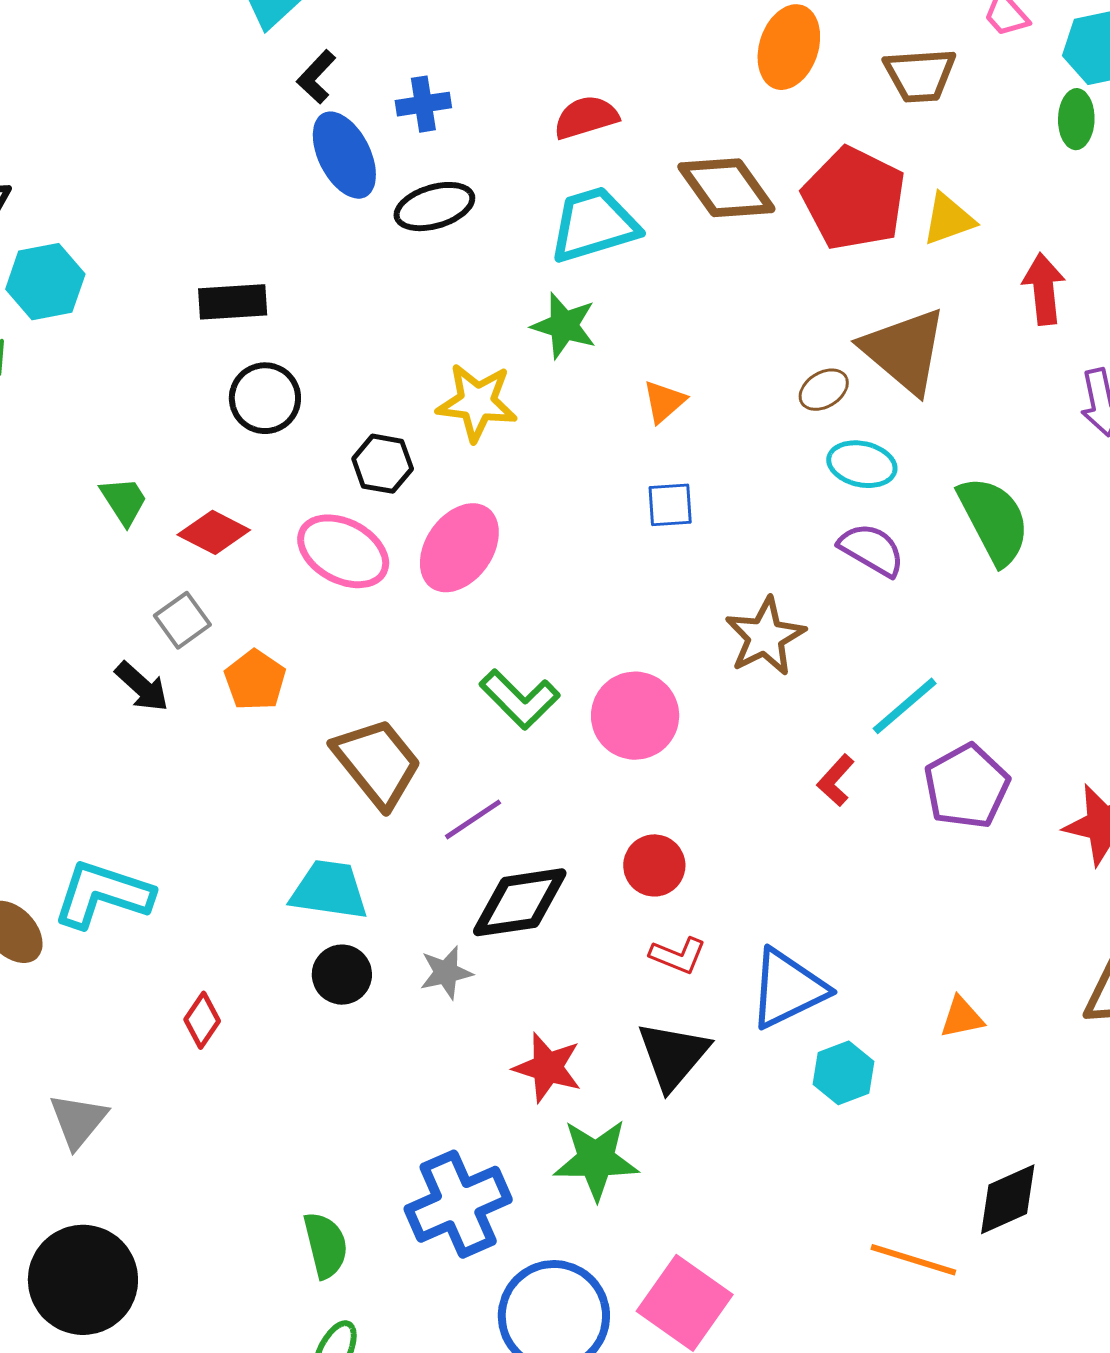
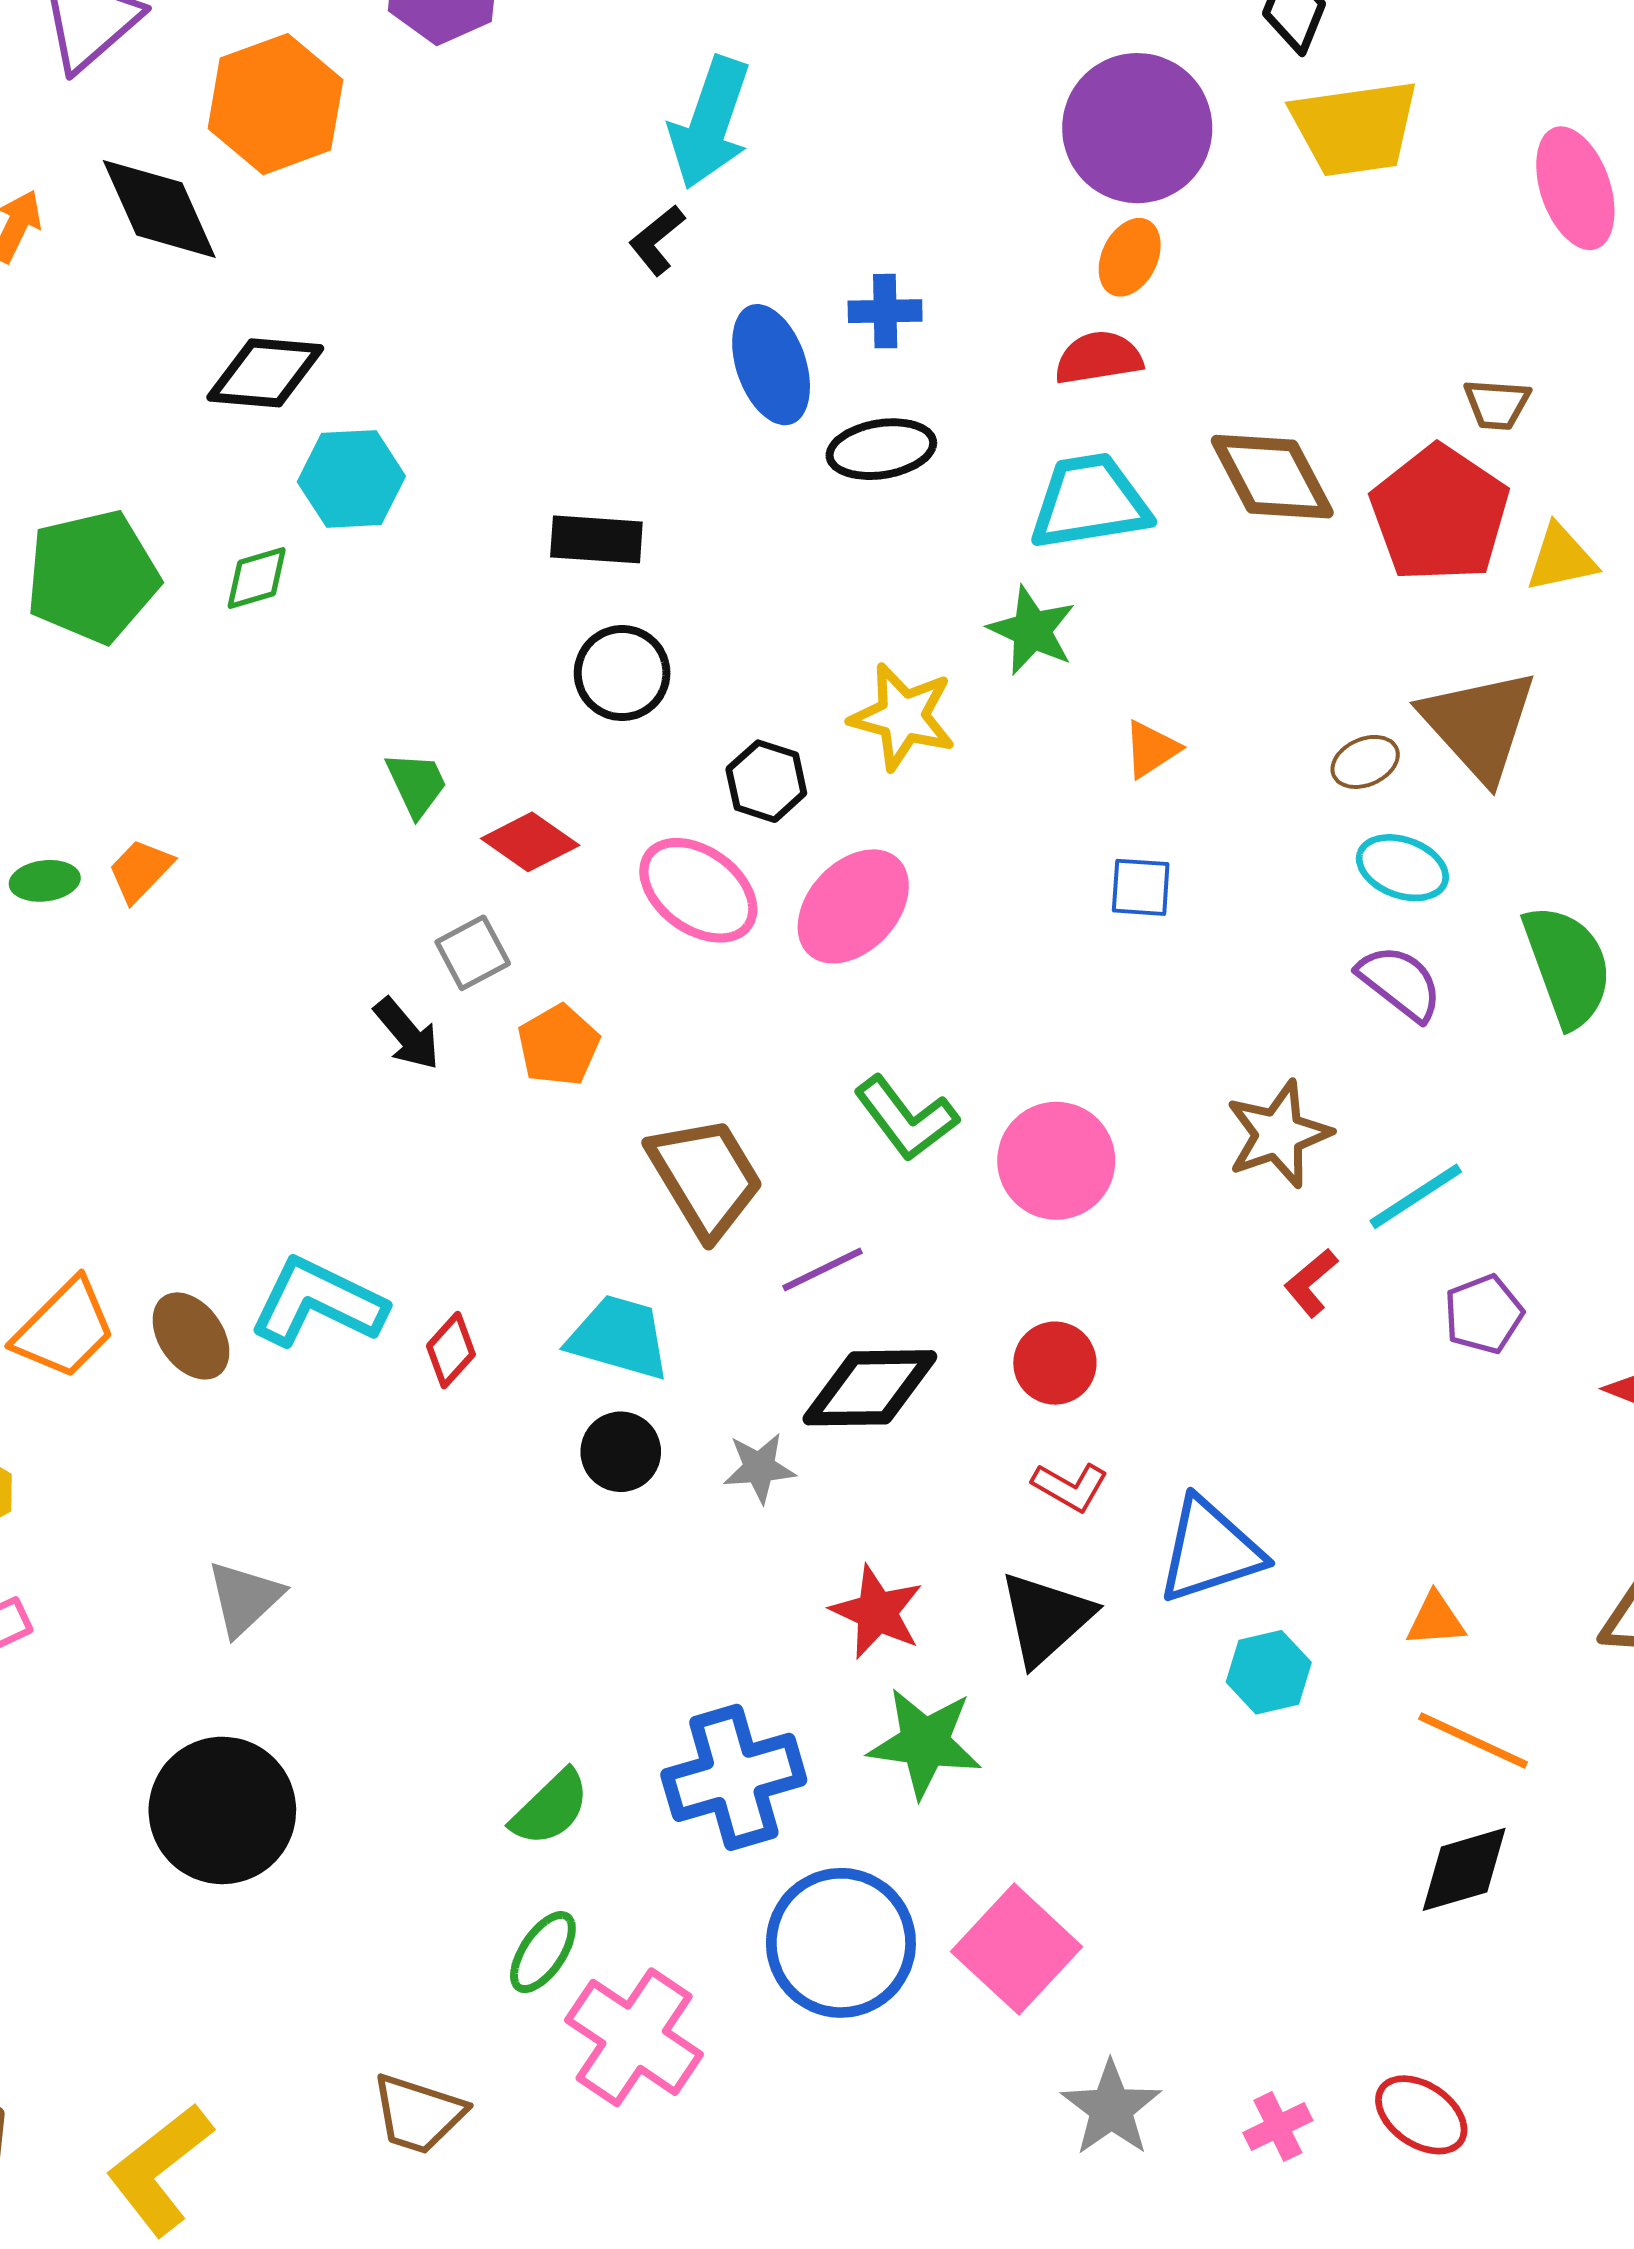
orange ellipse: (789, 47) -> (1130, 257), moved, size x0.7
brown trapezoid: (920, 75) -> (1497, 404), moved, size x0.7
black L-shape: (316, 77) -> (657, 240), moved
brown star: (765, 637) -> (1278, 1134), moved
purple pentagon: (967, 786) -> (1484, 1314), size x0.7
red diamond: (202, 1020) -> (451, 1350), moved
green semicircle: (326, 1245) -> (550, 1808), turned 52
orange line: (913, 1260) -> (1473, 1741), moved

